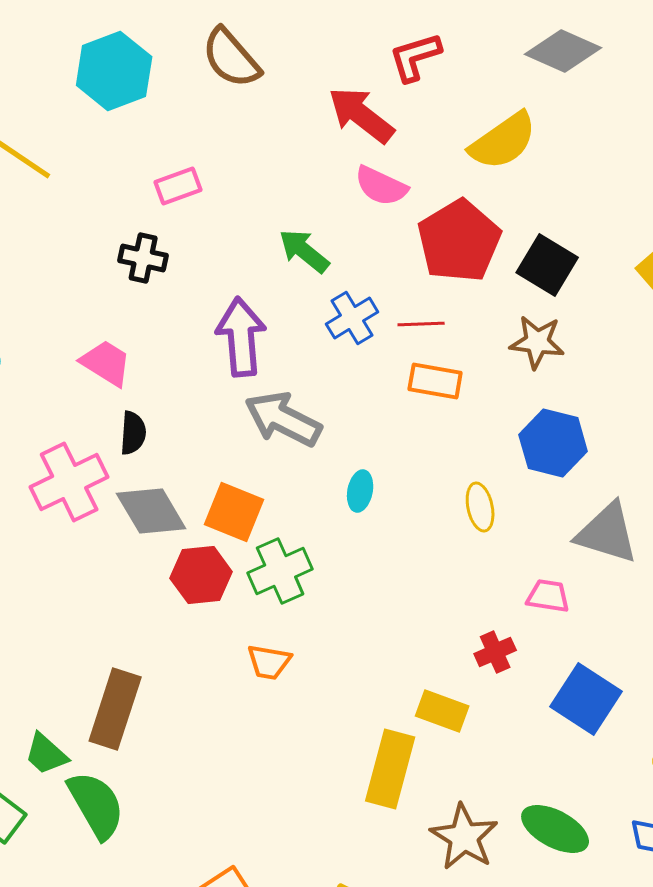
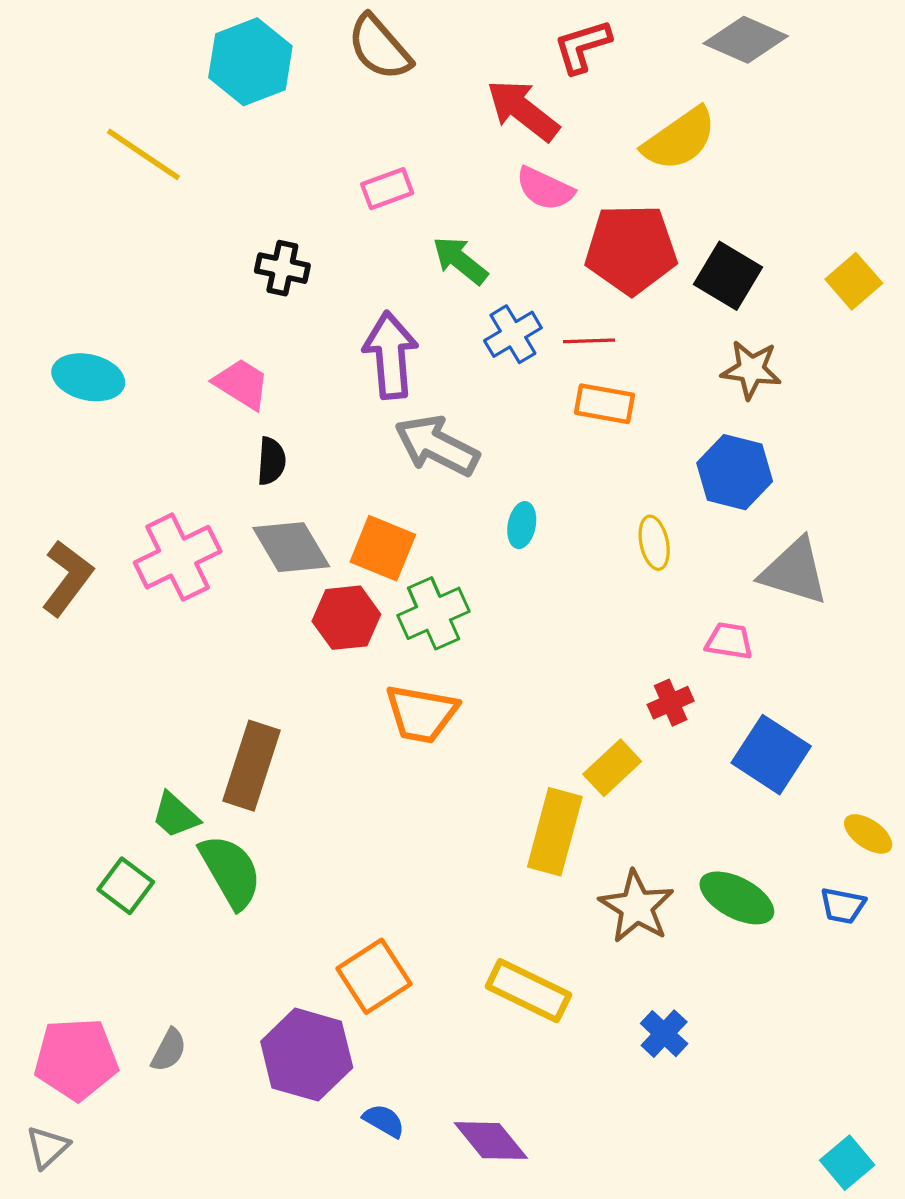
pink rectangle: (178, 186) -> (387, 189), moved
red pentagon: (459, 241) -> (631, 249), turned 30
brown star: (537, 342) -> (751, 370), moved
pink cross: (69, 482) -> (178, 557), moved
orange trapezoid: (269, 662) -> (421, 714), size x1.5
yellow rectangle: (442, 711) -> (612, 768), turned -63

